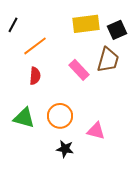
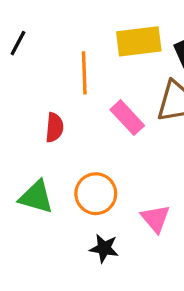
orange line: (35, 46) -> (84, 73), moved, turned -55
pink triangle: (96, 131) -> (155, 219), turned 36

